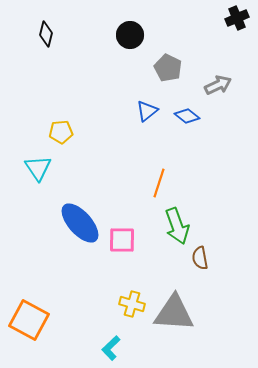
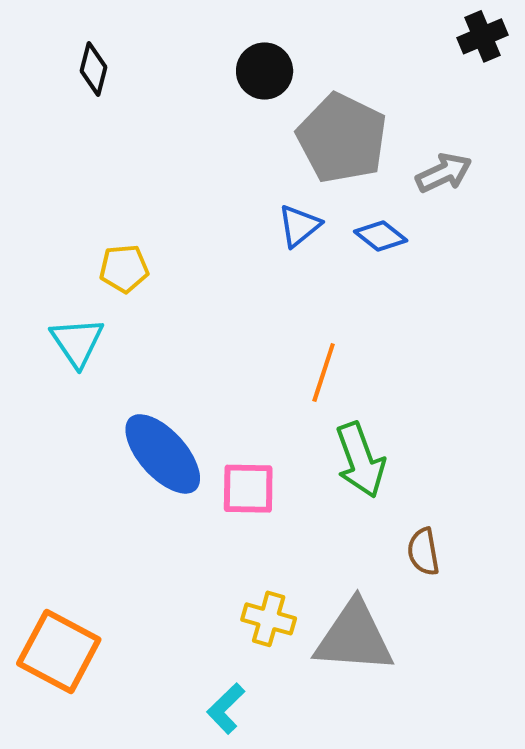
gray pentagon: (168, 68) -> (342, 138), size x1.6
brown semicircle: (200, 258) -> (423, 552), moved

